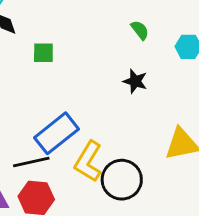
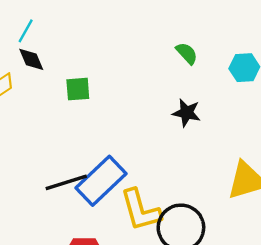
black line: (31, 162) -> (66, 182), moved
yellow L-shape: (88, 162) -> (141, 210), turned -42

